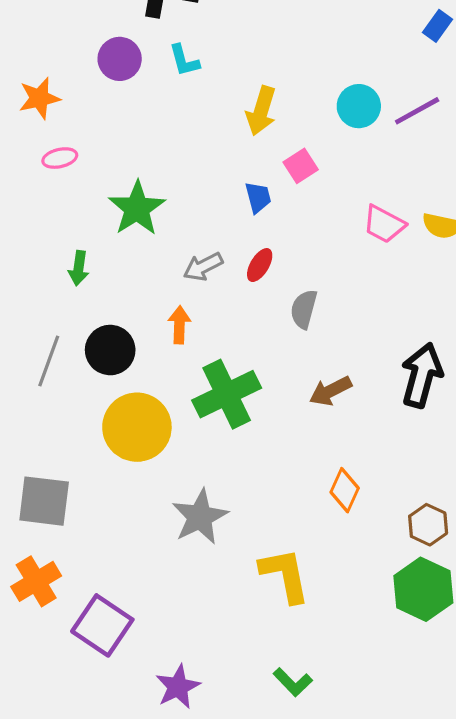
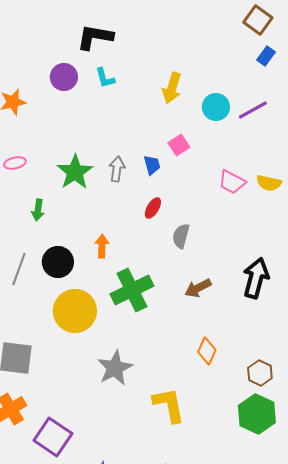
yellow arrow: (261, 111) -> (172, 88), moved
pink ellipse: (60, 158) -> (15, 163), moved
gray arrow: (203, 267) -> (117, 169), moved, turned 125

